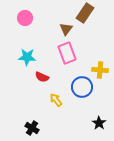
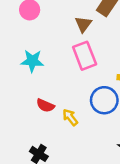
red semicircle: (42, 77) -> (45, 105), moved

